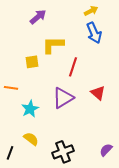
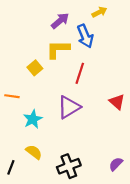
purple arrow: (38, 17) -> (60, 21), moved
blue arrow: (94, 33) -> (85, 36), moved
yellow square: (32, 62) -> (35, 68), turned -32
red triangle: (98, 93) -> (117, 102), moved

